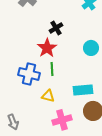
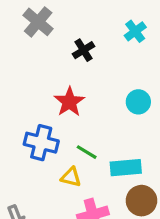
black cross: (56, 28) -> (83, 50), moved
green line: (52, 69) -> (87, 152), moved, turned -56

